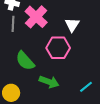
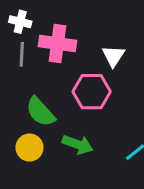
pink cross: (36, 17) -> (57, 43), turned -35
yellow circle: (11, 93) -> (30, 148), moved

